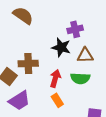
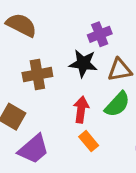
brown cross: (28, 64) -> (37, 74), moved
green semicircle: (80, 78) -> (117, 104), turned -42

